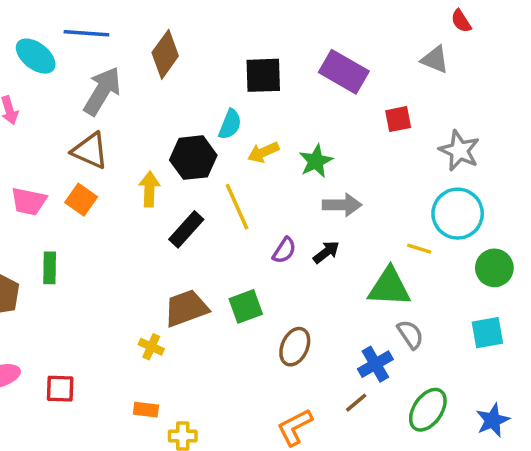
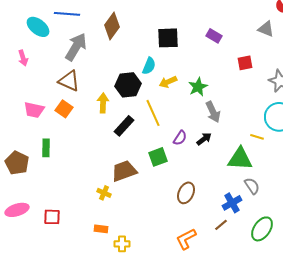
purple rectangle: (344, 72) -> (214, 36), size x0.6
gray arrow: (342, 205) -> (213, 112), turned 65
green square: (246, 306) -> (158, 157), moved

